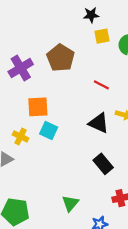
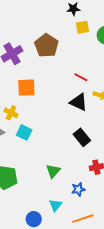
red line: (101, 85) -> (81, 77), moved
cyan square: (49, 131) -> (24, 132), moved

